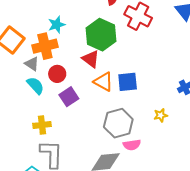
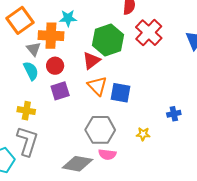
red triangle: (91, 59) -> (91, 61), turned 30

